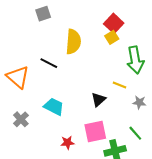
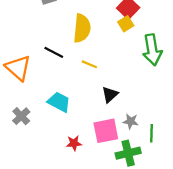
yellow line: (119, 85) -> (89, 64), moved
gray star: (139, 102) -> (131, 121), moved
green line: (135, 133) -> (151, 133), turned 42

